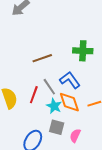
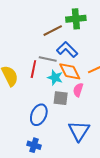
brown line: (42, 58) -> (53, 31), moved
gray line: (49, 87) -> (48, 59), turned -36
pink semicircle: (75, 136) -> (78, 90), moved

